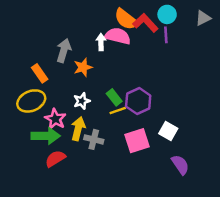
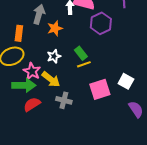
orange rectangle: (40, 73) -> (19, 33), turned 42
purple hexagon: (138, 101) -> (101, 23), moved
yellow arrow: (78, 129) -> (51, 79), turned 114
gray cross: (94, 139) -> (64, 100), moved

